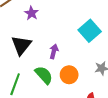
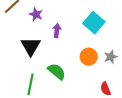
purple arrow: (54, 51) -> (57, 30), moved
orange circle: (69, 75) -> (89, 57), moved

